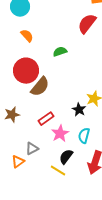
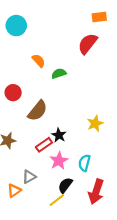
orange semicircle: (27, 36) -> (39, 61), moved
red circle: (26, 71) -> (13, 93), moved, size x0.6
black star: (79, 110) -> (59, 135), moved
yellow line: (58, 171) -> (57, 200), turned -70

